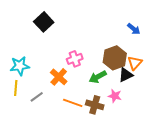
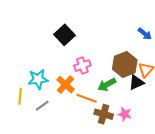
black square: (44, 22) -> (64, 35), moved
cyan star: (20, 66) -> (38, 79), moved
pink star: (115, 96) -> (125, 114), moved
orange line: (73, 103) -> (87, 98), moved

